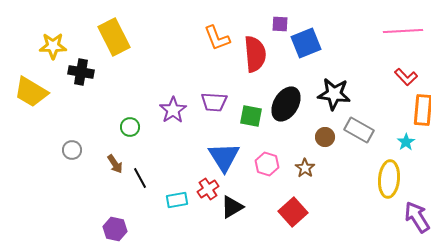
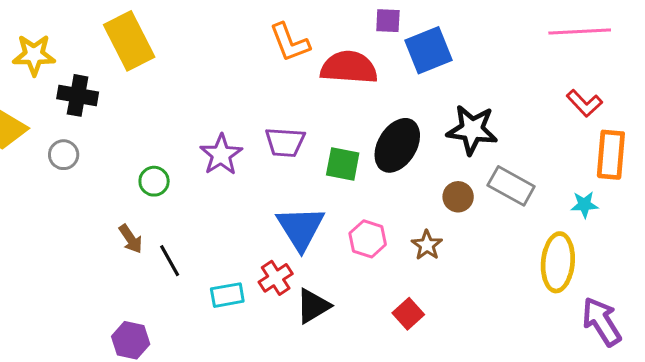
red semicircle: (255, 54) -> (349, 67), turned -81
cyan star: (406, 142) -> (584, 205), turned 30
gray circle: (72, 150) -> (64, 155), moved
red square: (293, 212) -> (408, 314), size x0.7

